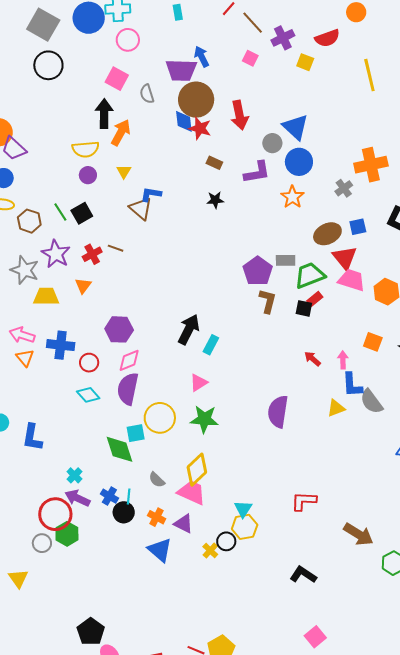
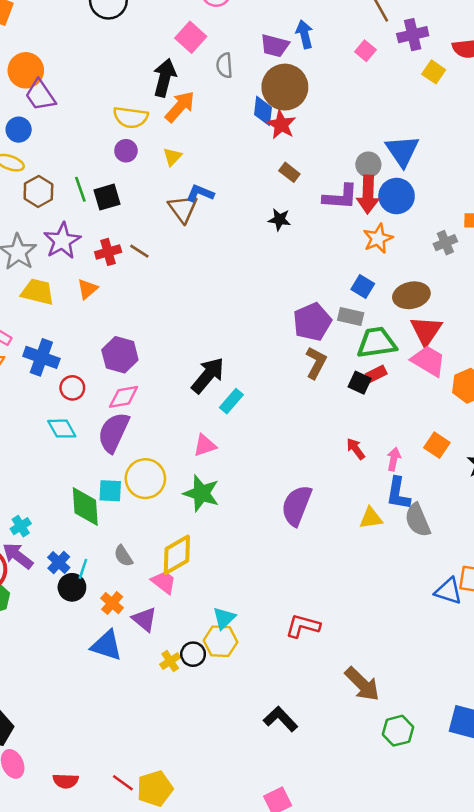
purple trapezoid: (181, 70) -> (275, 46), size x0.7
red arrow: (239, 115) -> (368, 194), moved
blue square: (358, 227) -> (363, 286), moved, turned 30
pink trapezoid: (192, 492) -> (164, 582), size x0.7
blue triangle: (160, 550) -> (107, 646), turned -36

